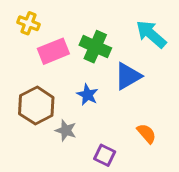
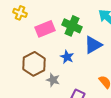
yellow cross: (29, 23) -> (20, 13), moved

